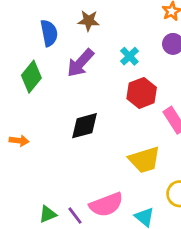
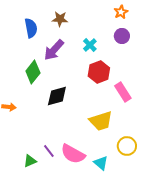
green diamond: (31, 77) -> (33, 72), moved
pink semicircle: (106, 205) -> (73, 154), turned 50
purple line: (75, 216) -> (49, 151), moved

